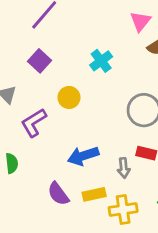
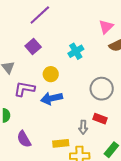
purple L-shape: (34, 123) -> (24, 89), turned 35
blue arrow: (83, 156) -> (52, 98), moved
purple semicircle: (58, 194) -> (24, 139), moved

